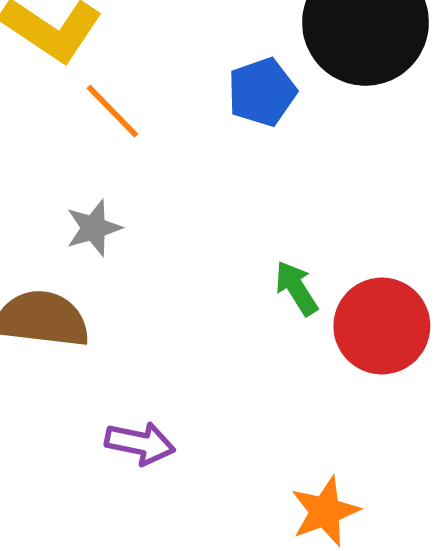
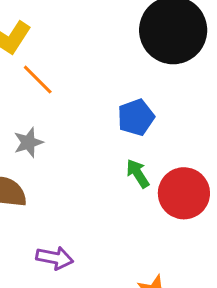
blue pentagon: (262, 92) -> (136, 117), moved

